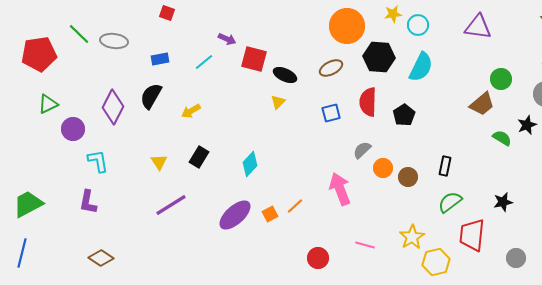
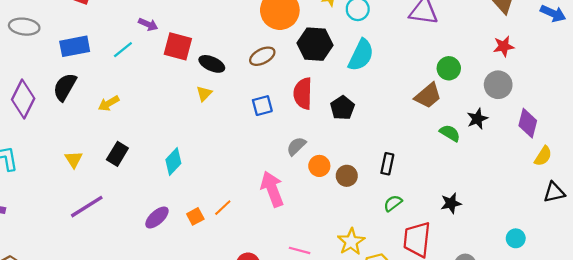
blue rectangle: (160, 59) -> (75, 46), size x1.5
green semicircle: (450, 202) -> (393, 203), size x0.7
purple ellipse: (235, 215) -> (157, 217), size x0.7

